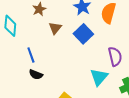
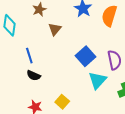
blue square: (83, 34) -> (85, 56), moved

